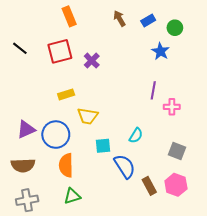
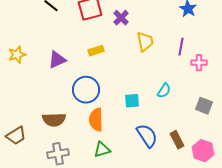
yellow trapezoid: (88, 116) -> (145, 42), moved, turned -110
purple triangle: (26, 129) -> (57, 60), moved
blue semicircle: (125, 166) -> (147, 136), moved
pink hexagon: (176, 185) -> (203, 151), moved

